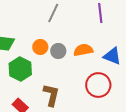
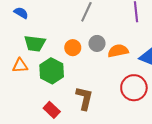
gray circle: (58, 51) -> (97, 43), moved

